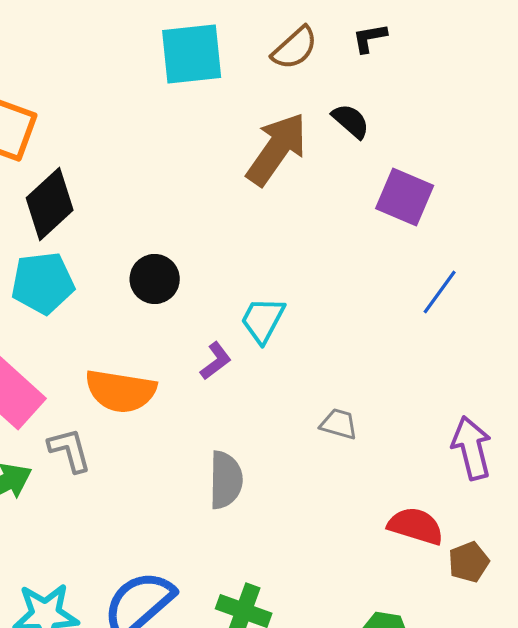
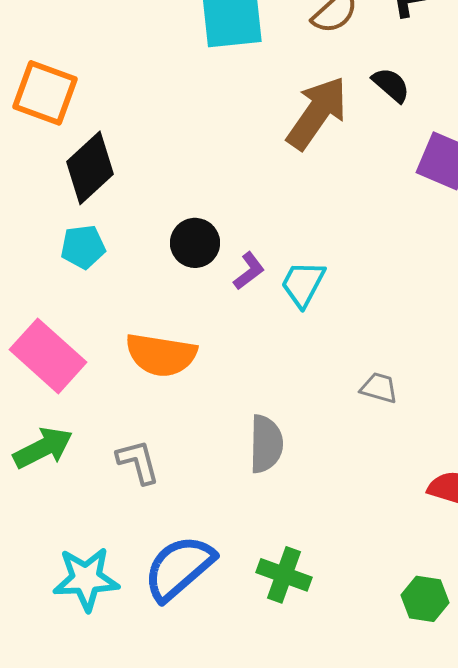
cyan pentagon: (43, 283) -> (83, 247), size x0.7
purple L-shape: (216, 361) -> (249, 271), moved
gray L-shape: (70, 450) -> (138, 462), moved

